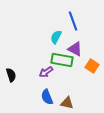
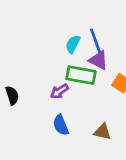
blue line: (73, 21) -> (96, 41), moved
brown triangle: (67, 103) -> (103, 132), moved

